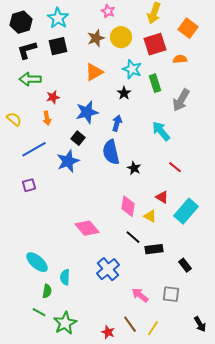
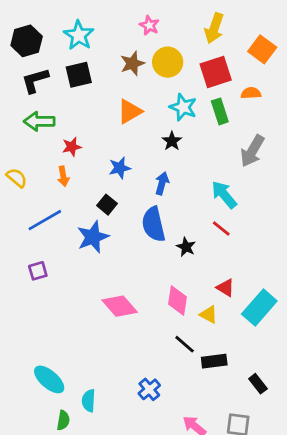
green rectangle: (155, 83) -> (220, 111), moved
blue star: (87, 112) -> (120, 168), size x0.7
red line: (175, 167) -> (221, 229), moved
pink diamond: (87, 228) -> (120, 306), moved
blue cross: (108, 269) -> (149, 389), size x0.7

